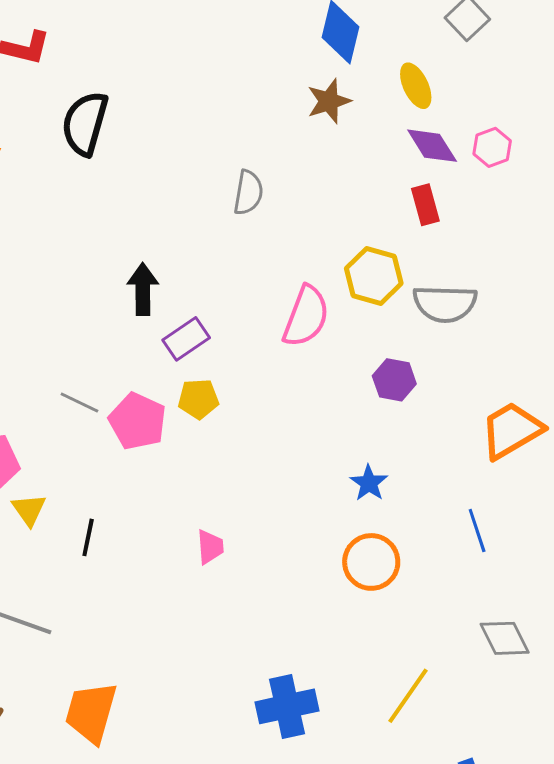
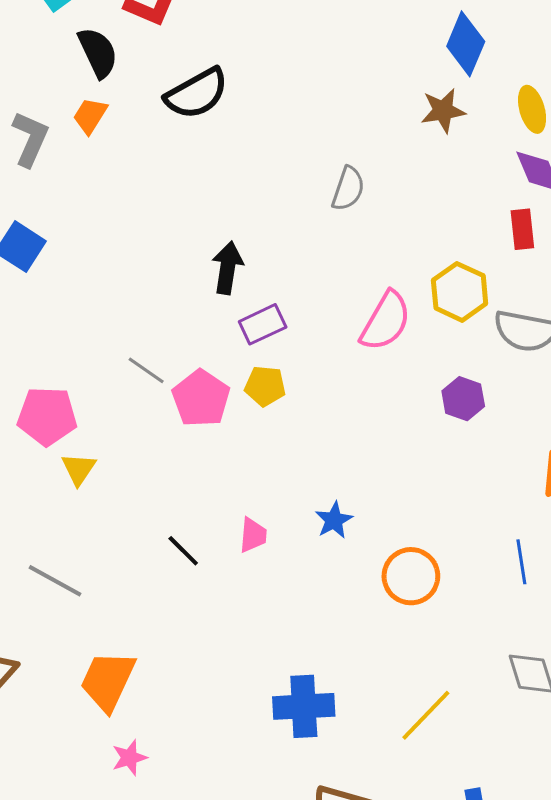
black semicircle: (85, 123) -> (197, 94), turned -144
blue star: (369, 483) -> (334, 520), moved
black line: (88, 537) -> (183, 551), moved, turned -66

